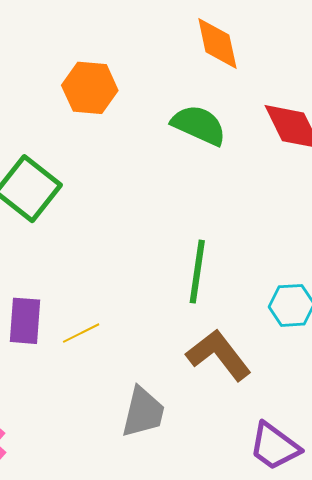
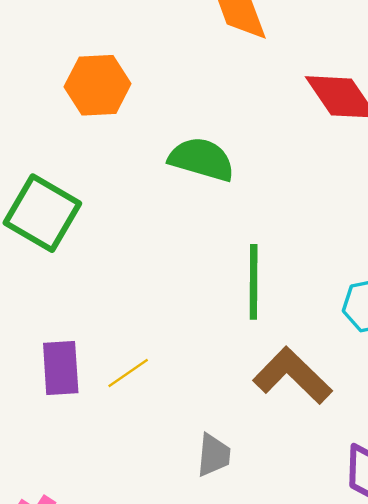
green semicircle: (199, 125) -> (202, 159), moved
gray trapezoid: (143, 412) -> (214, 455), size x0.7

